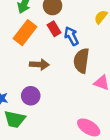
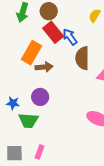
red rectangle: (54, 29) -> (53, 32), size x1.5
orange rectangle: (25, 33) -> (31, 53), moved

